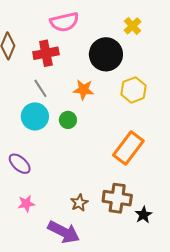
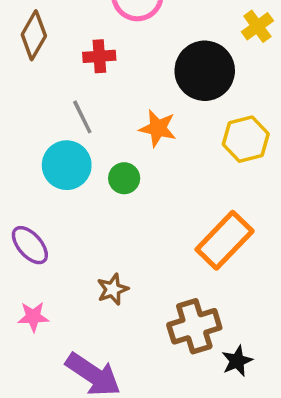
red cross: (46, 53) -> (99, 56), size x0.7
brown cross: (117, 198) -> (194, 326), turned -32
brown star: (79, 203) -> (113, 289), moved

